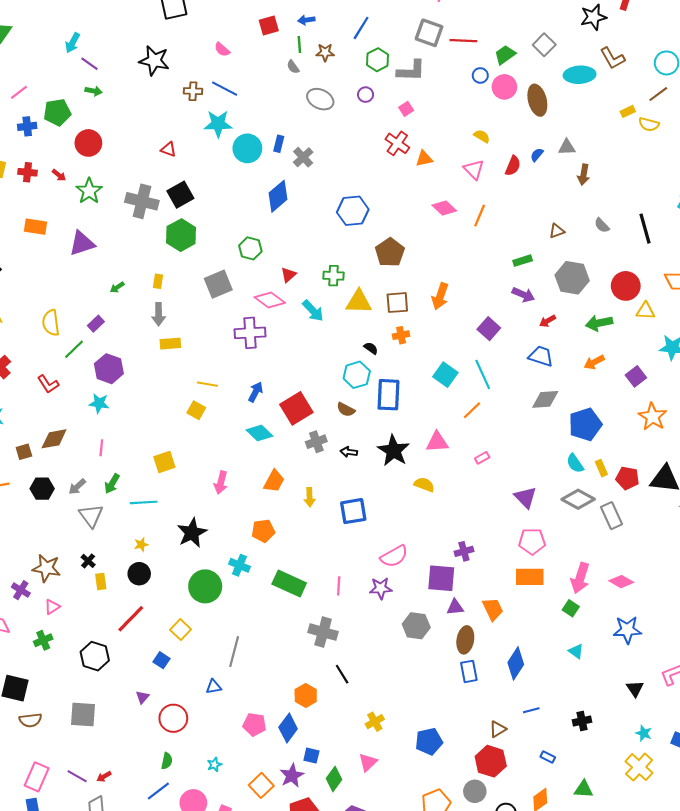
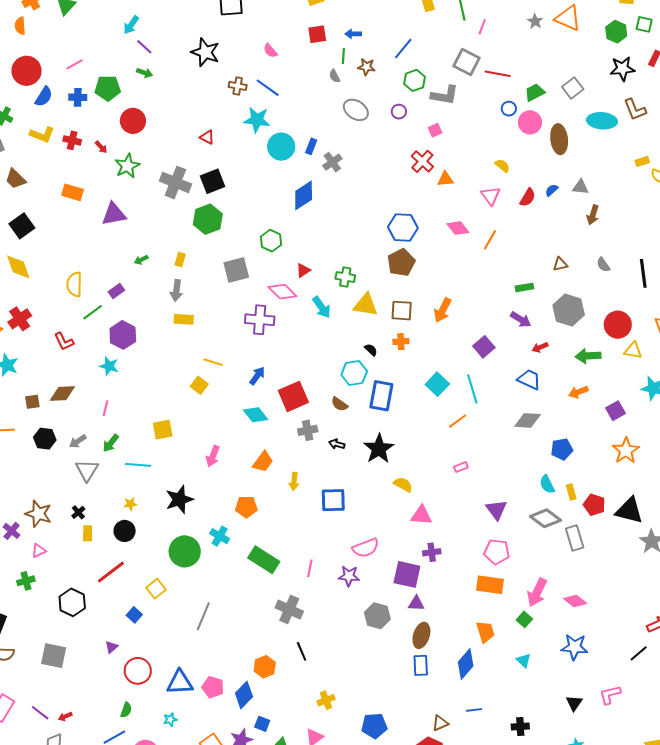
blue hexagon: (353, 211) -> (403, 228), moved
blue pentagon: (585, 424) -> (562, 449), size x0.7
pink triangle: (437, 442) -> (421, 515), moved
orange trapezoid: (493, 609) -> (485, 632), moved
blue triangle: (214, 687) -> (180, 682), moved, size x1.8

